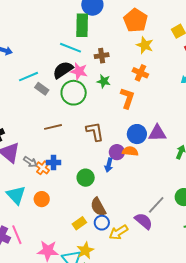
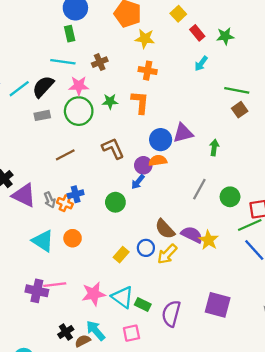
green rectangle: (82, 25) -> (70, 34), size x0.6
black semicircle: (63, 70) -> (43, 87), moved
cyan line: (29, 77) -> (19, 89), moved
green star: (104, 81) -> (110, 101), moved
gray rectangle: (42, 89) -> (42, 115), turned -32
gray arrow: (30, 162) -> (50, 200), turned 48
blue arrow: (109, 165) -> (138, 182), turned 40
gray line: (156, 205) -> (199, 189), moved
brown semicircle: (98, 207) -> (165, 229), moved
pink line: (17, 235) -> (55, 285), turned -60
yellow star: (85, 250) -> (208, 240), moved

